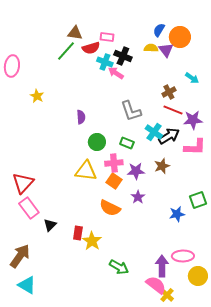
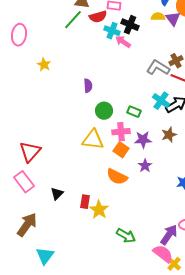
gray L-shape: (131, 111) -> (158, 68), moved, turned 140
pink rectangle: (29, 208) -> (24, 182), moved
purple arrow: (162, 266) -> (169, 235), turned 35
cyan triangle: (27, 285) -> (45, 256), moved, turned 36

